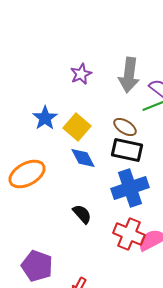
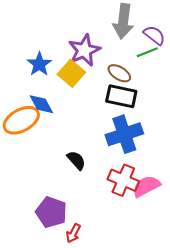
purple star: (81, 74) -> (84, 50), moved, size x1.5
blue diamond: (83, 158) -> (41, 104), moved
purple pentagon: (37, 266) -> (51, 212), moved

